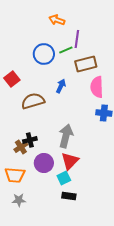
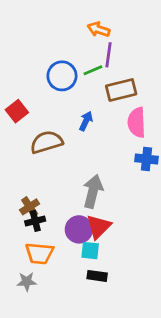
orange arrow: (57, 20) -> (99, 29), moved
black cross: (30, 140) -> (35, 221), moved
purple circle: (44, 163) -> (79, 229), moved
orange trapezoid: (15, 175) -> (39, 253), moved
cyan square: (64, 178) -> (90, 251), turned 32

